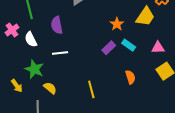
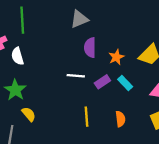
purple semicircle: (57, 25) -> (90, 48), moved
white line: (60, 53) -> (76, 76), moved
yellow line: (91, 89) -> (86, 117), moved

